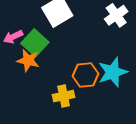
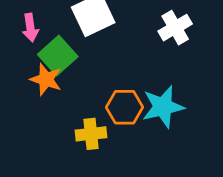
pink arrow: (13, 37) -> (30, 28), moved, turned -78

